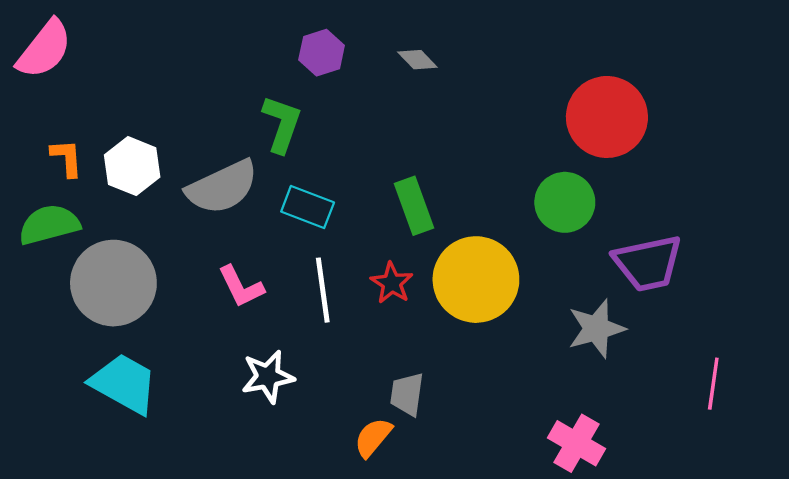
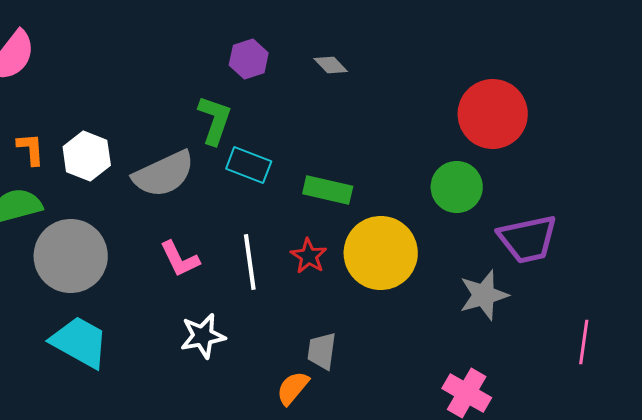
green rectangle: (414, 206) -> (328, 190), turned -57
cyan rectangle: (308, 207) -> (249, 165), moved

